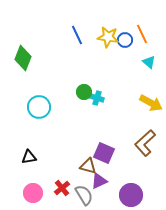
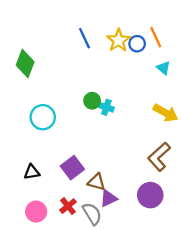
yellow star: (108, 37) -> (118, 40), turned 30
purple square: (104, 153) -> (72, 168), moved, turned 30
purple circle: (131, 195) -> (150, 195), moved

